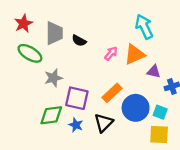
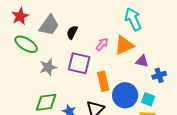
gray trapezoid: (54, 33) -> (49, 25), turned 35
black semicircle: (79, 41) -> (72, 32), turned 88
orange rectangle: (112, 93) -> (103, 81), turned -60
purple square: (77, 98) -> (79, 63), moved

